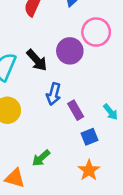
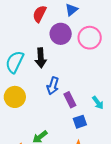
purple circle: (70, 51) -> (61, 34), moved
black arrow: (37, 60) -> (41, 58), turned 36

